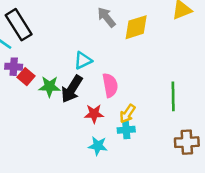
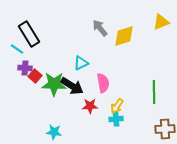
green star: (50, 87) -> (54, 84), size x1.4
black arrow: (72, 89) -> (72, 86), turned -90
cyan star: (98, 146) -> (54, 132), moved

